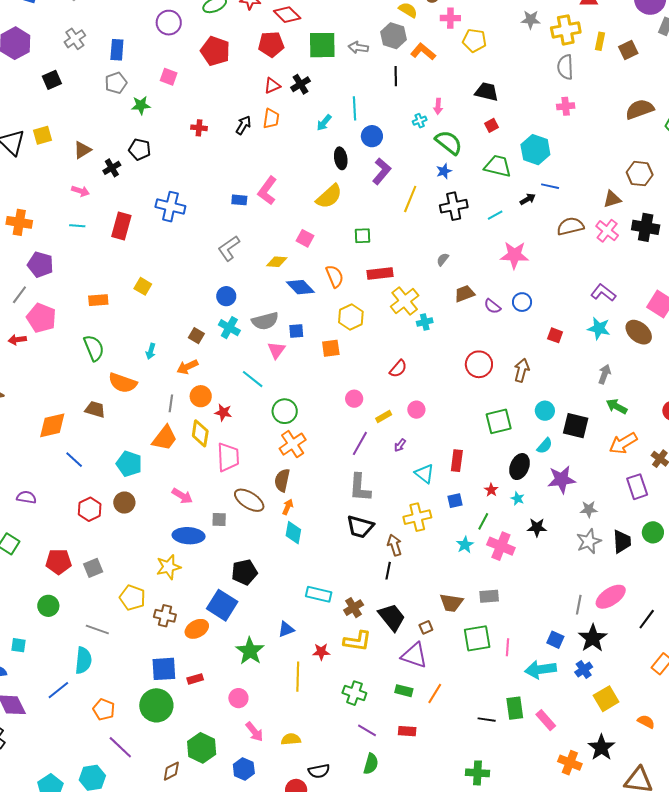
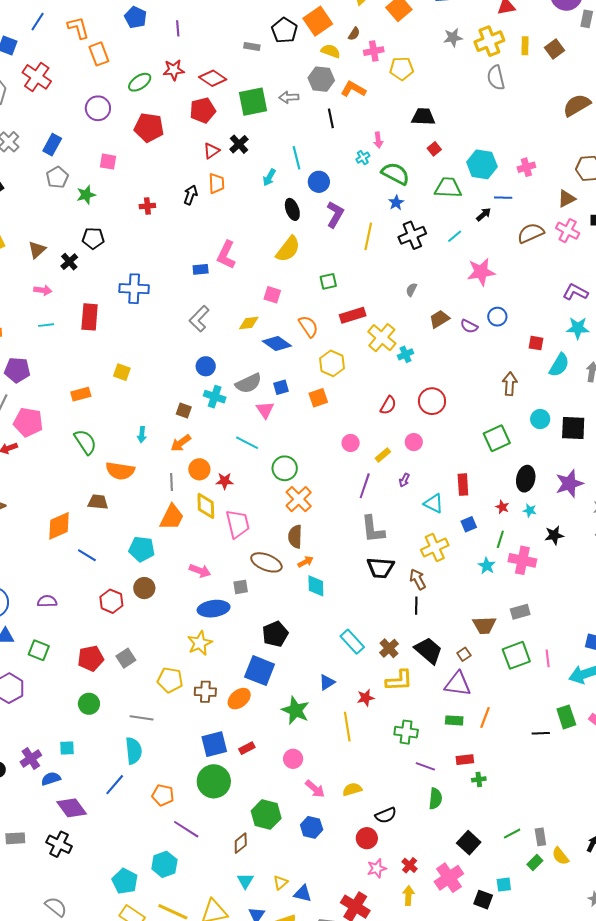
blue rectangle: (117, 50) -> (52, 145), turned 35
pink cross: (566, 106) -> (526, 167), moved
red circle: (479, 364) -> (432, 401), moved
cyan semicircle: (545, 446) -> (559, 365), moved, size x1.4
orange arrow: (288, 507) -> (306, 562), turned 49
cyan rectangle: (319, 594) -> (352, 642), turned 45
green cross: (477, 773) -> (479, 779), moved, size x0.6

